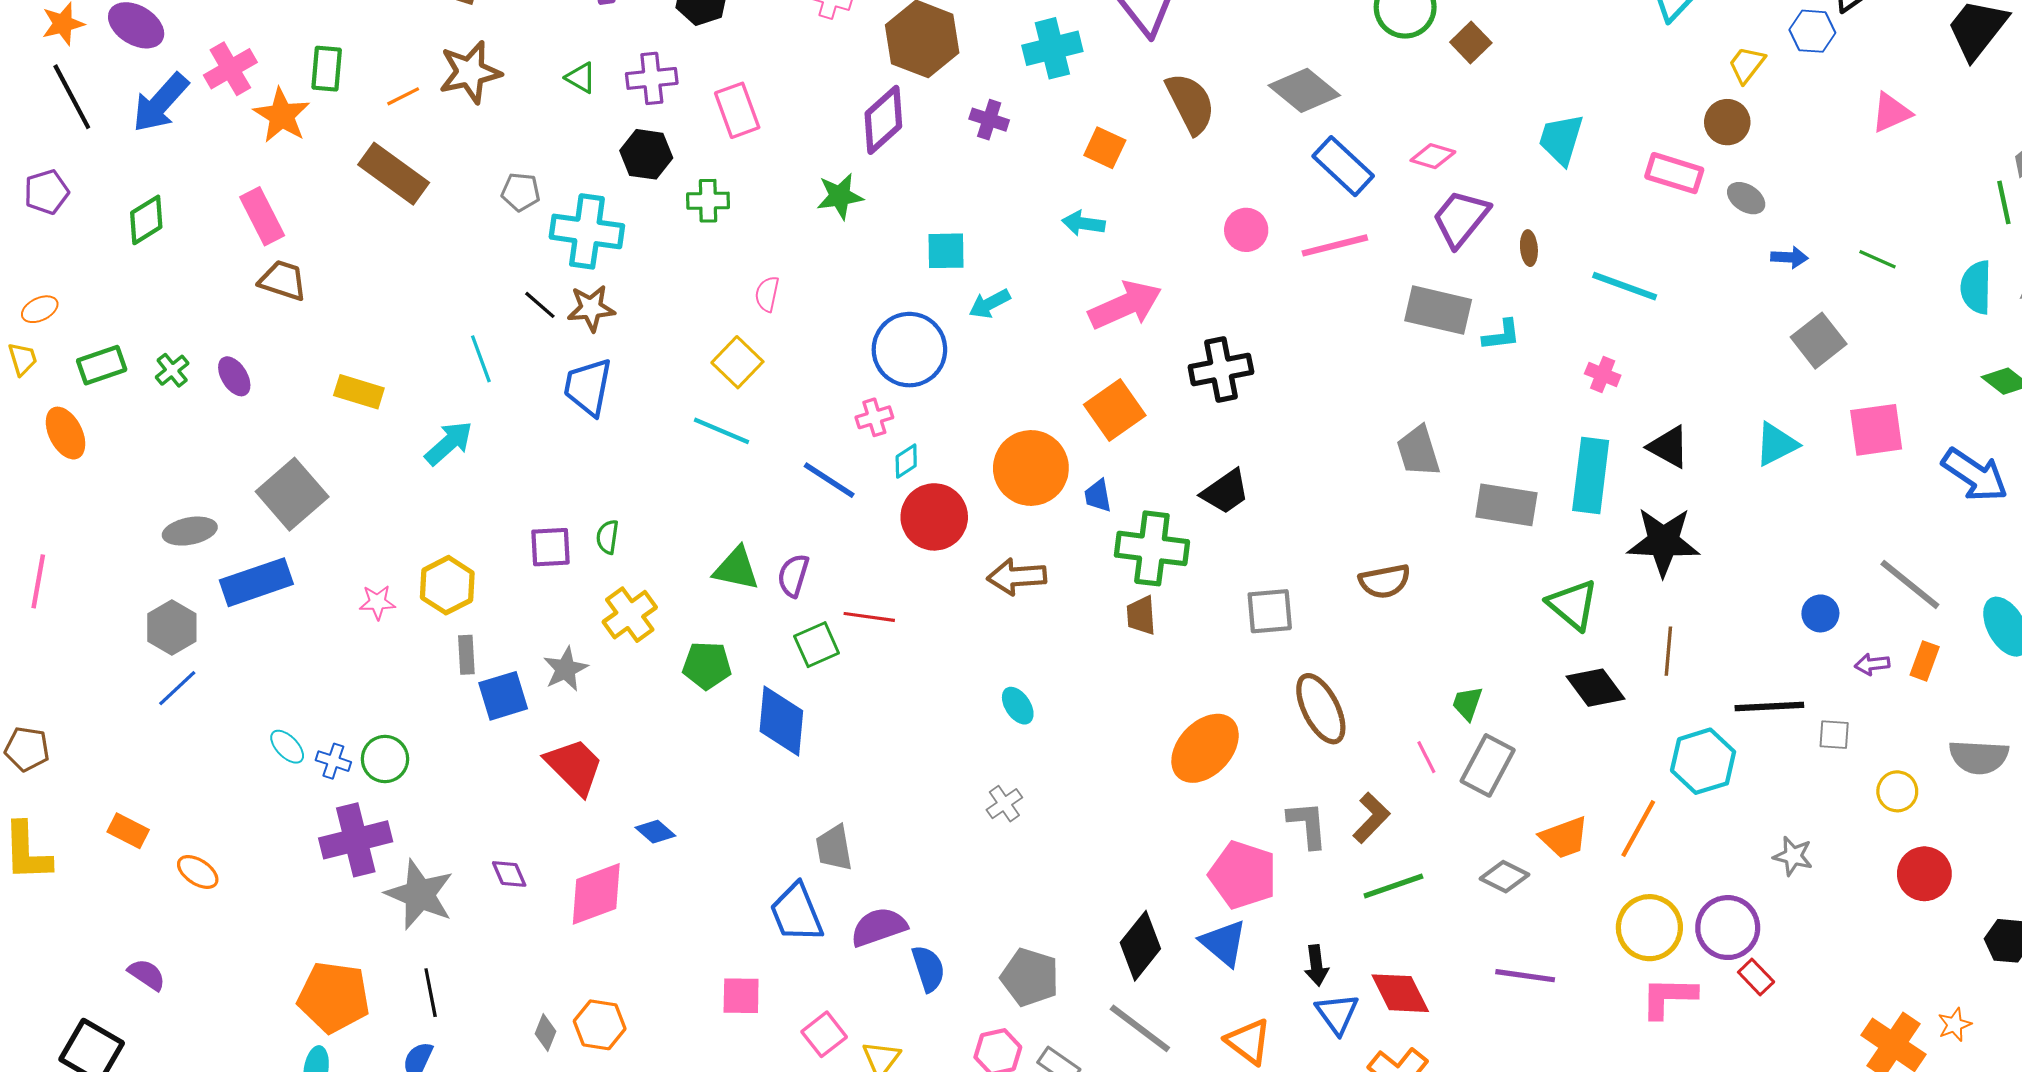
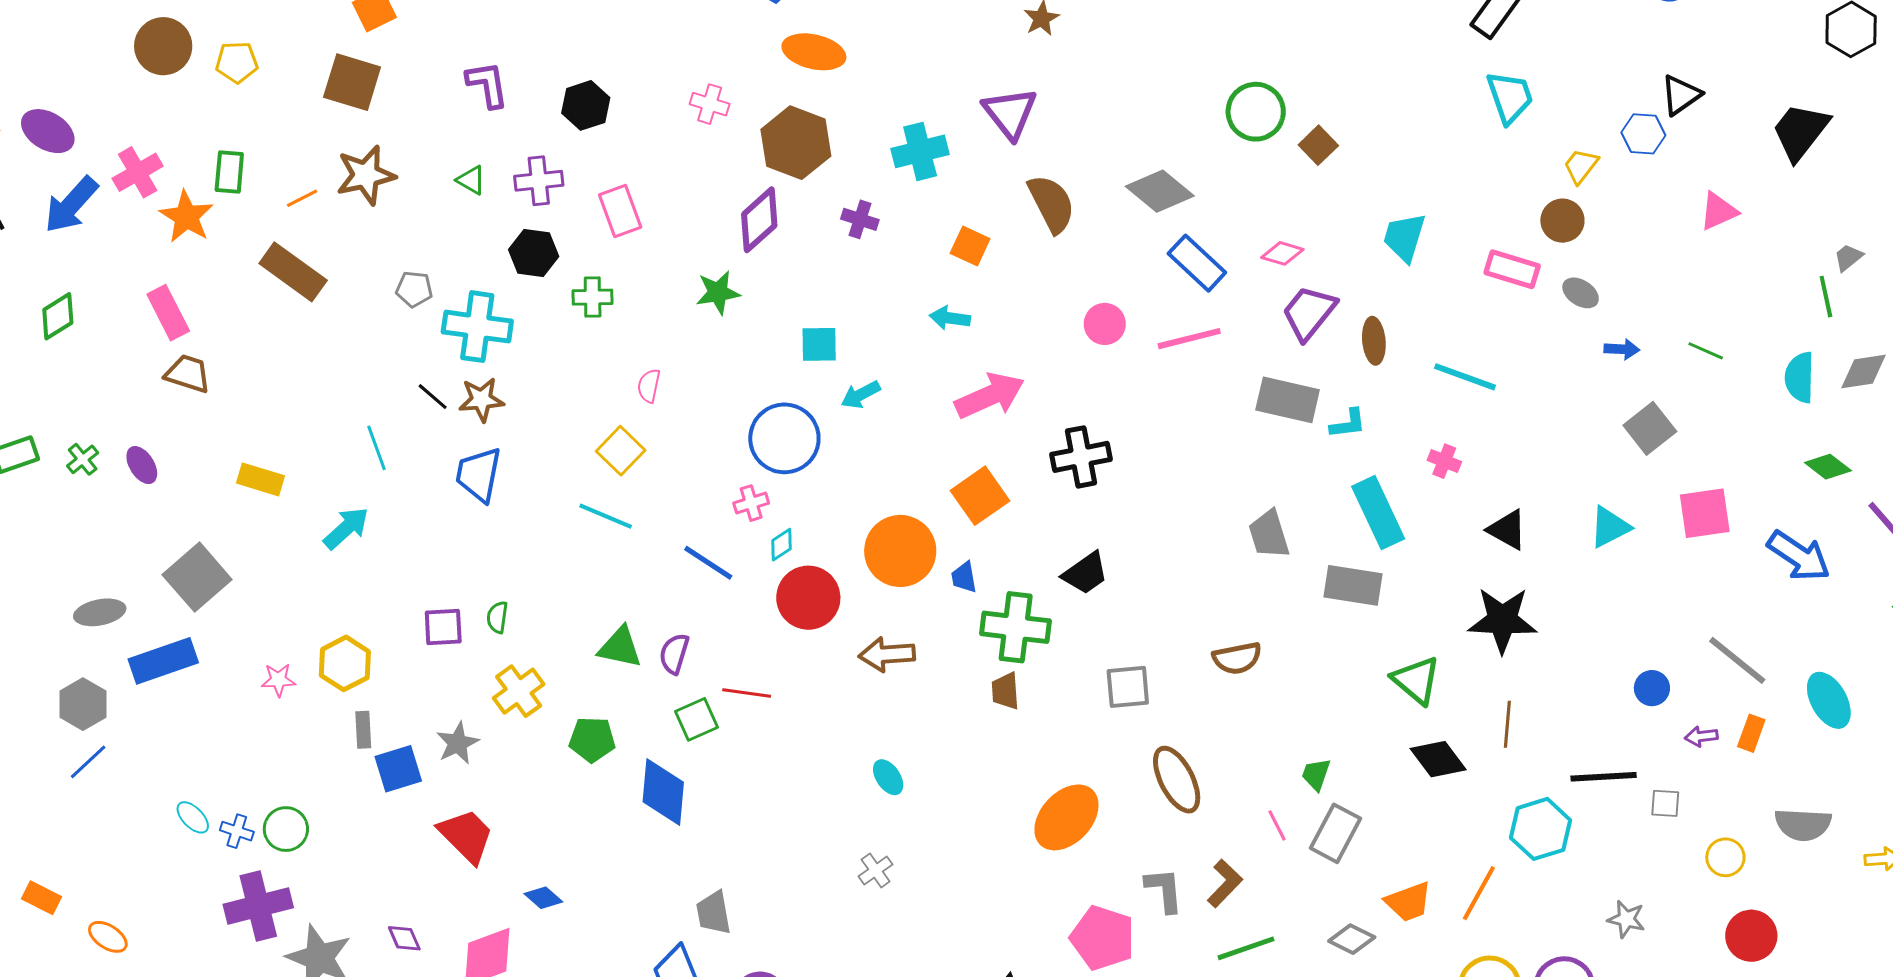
brown ellipse: (1529, 248) -> (1374, 341), size x1.4
cyan rectangle: (1591, 475) -> (1378, 513), moved, turned -32

